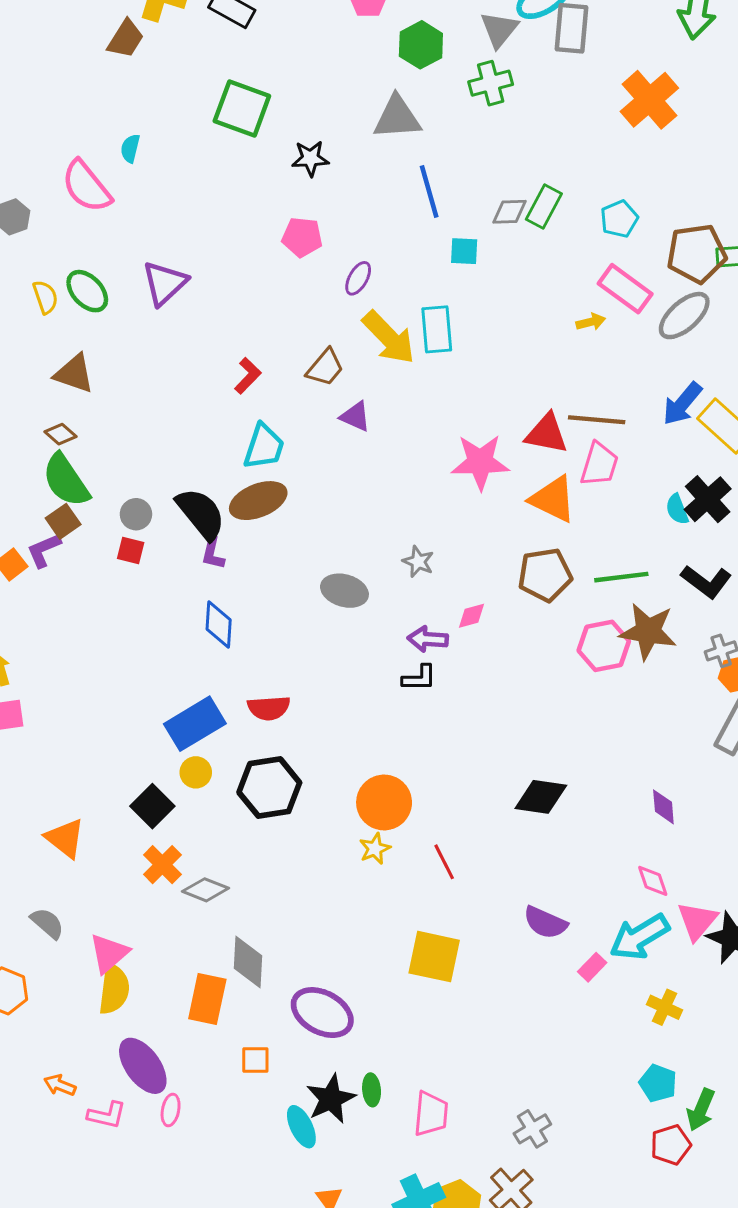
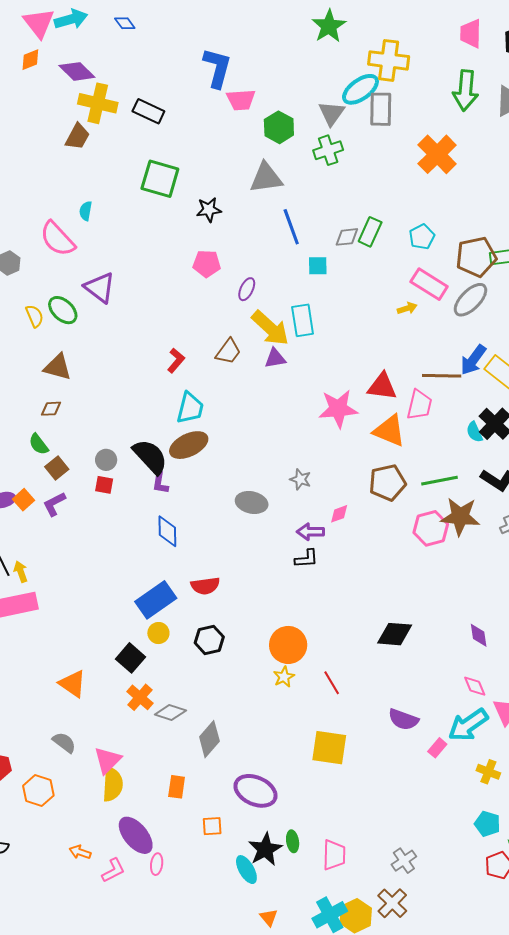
purple triangle: (165, 283) -> (100, 287), moved, turned -36
purple triangle: (355, 417) -> (275, 358), moved, turned -30
brown line: (597, 420) -> (442, 376), moved
brown diamond: (60, 434) -> (51, 409), turned -40
green semicircle: (66, 480) -> (39, 444), moved, size x0.6
purple L-shape: (44, 550) -> (54, 504), moved
black hexagon: (269, 787) -> (209, 640), size x0.7
gray diamond: (248, 962) -> (209, 739), moved, turned 42
orange rectangle: (207, 999) -> (177, 787), size x0.7
pink L-shape: (107, 1115) -> (113, 870), turned -36

